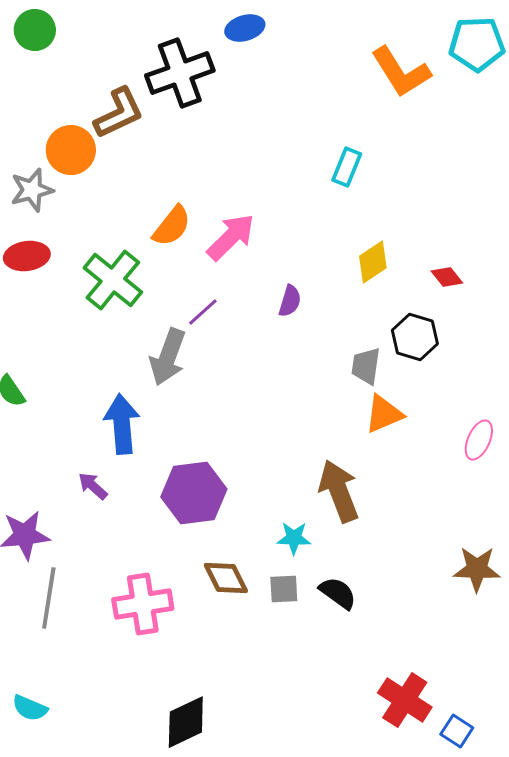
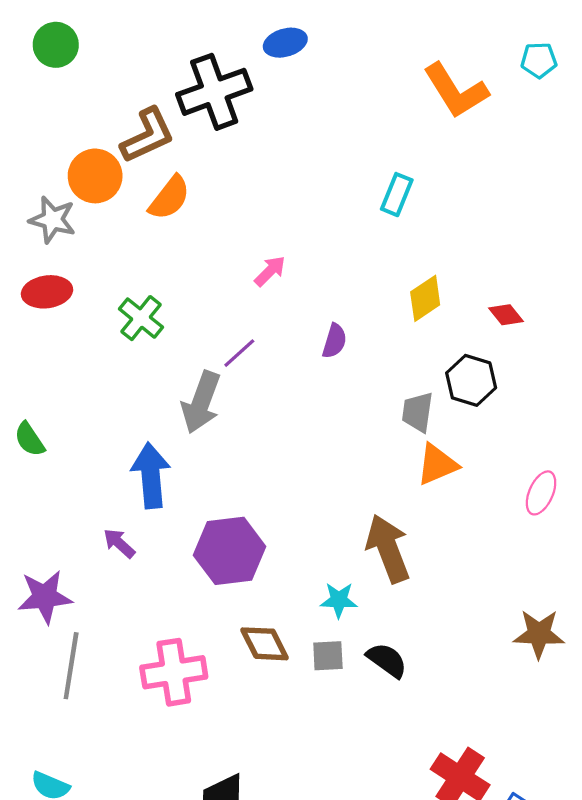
cyan pentagon: (477, 44) -> (539, 60), size x0.6
gray star: (32, 190) -> (52, 220), turned 30
orange semicircle: (172, 226) -> (169, 198), moved
pink arrow: (231, 237) -> (270, 271), size x0.6
green cross: (113, 280) -> (141, 318), size x0.7

